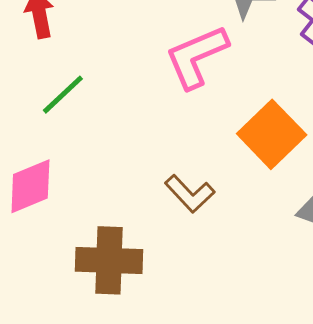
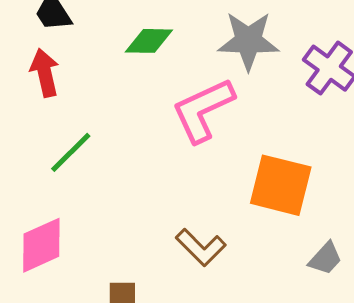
orange square: (272, 134) -> (281, 185), turned -30

